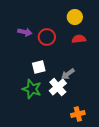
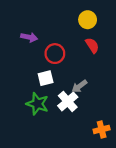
red circle: (47, 37) -> (55, 54), moved
red semicircle: (79, 39) -> (92, 45), turned 64
orange cross: (78, 114) -> (102, 129), moved

